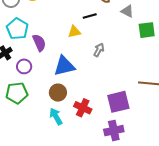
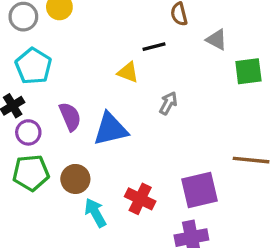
yellow triangle: (74, 32) -> (128, 72), turned 32
purple semicircle: (39, 43) -> (70, 117), moved
purple circle: (24, 66) -> (28, 132), moved
brown circle: (58, 93) -> (75, 179), moved

